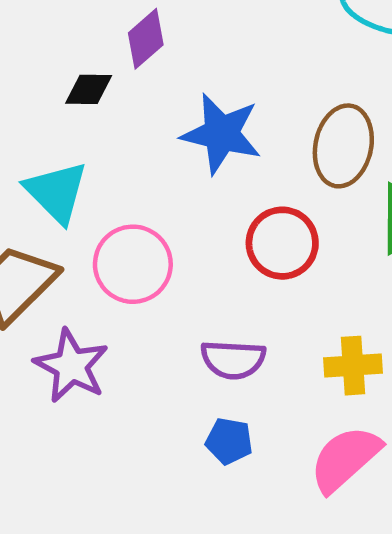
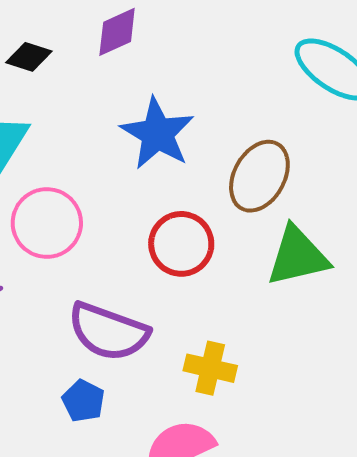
black diamond: (89, 89) -> (29, 57), moved
purple semicircle: (233, 360) -> (108, 332), size x1.4

